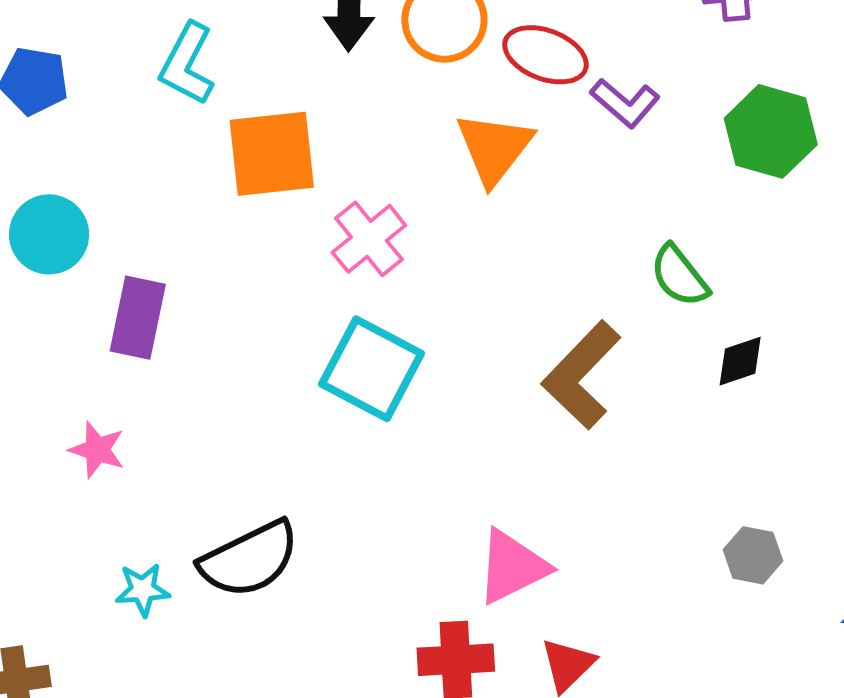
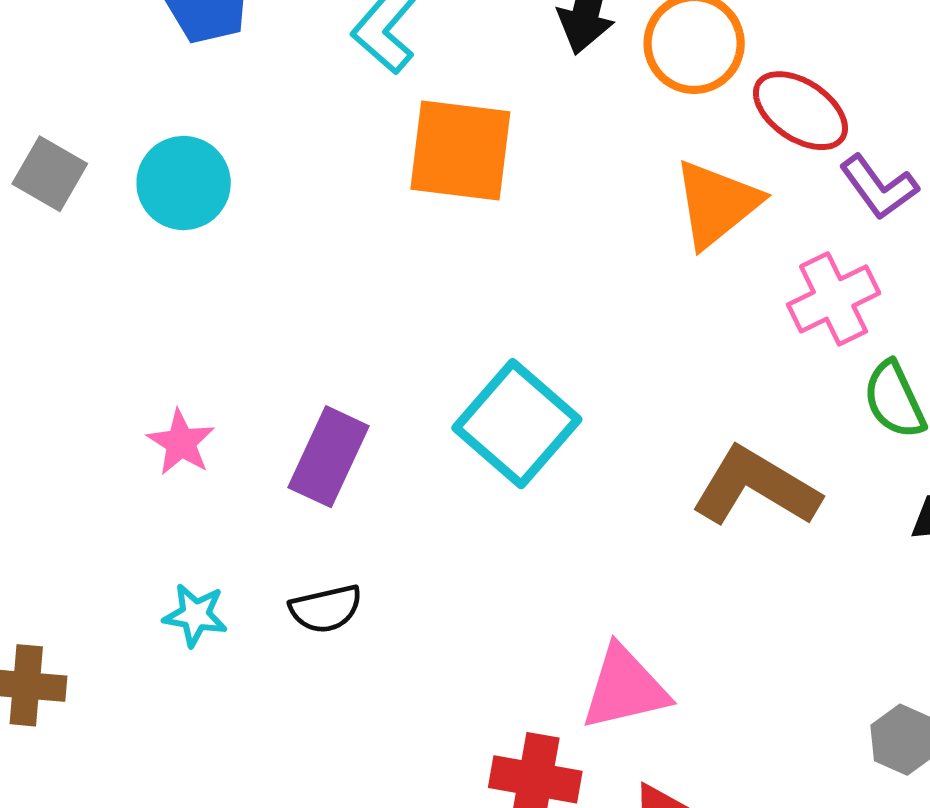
pink cross: (369, 239) -> (834, 299), moved
purple rectangle: (138, 318) -> (328, 457), moved
brown L-shape: (581, 375) -> (756, 487), turned 64
black semicircle: (249, 559) -> (326, 609), size x0.6

